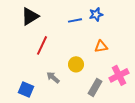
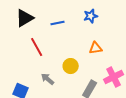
blue line: (75, 20) -> (58, 23), moved
red line: (42, 45) -> (37, 47), turned -54

